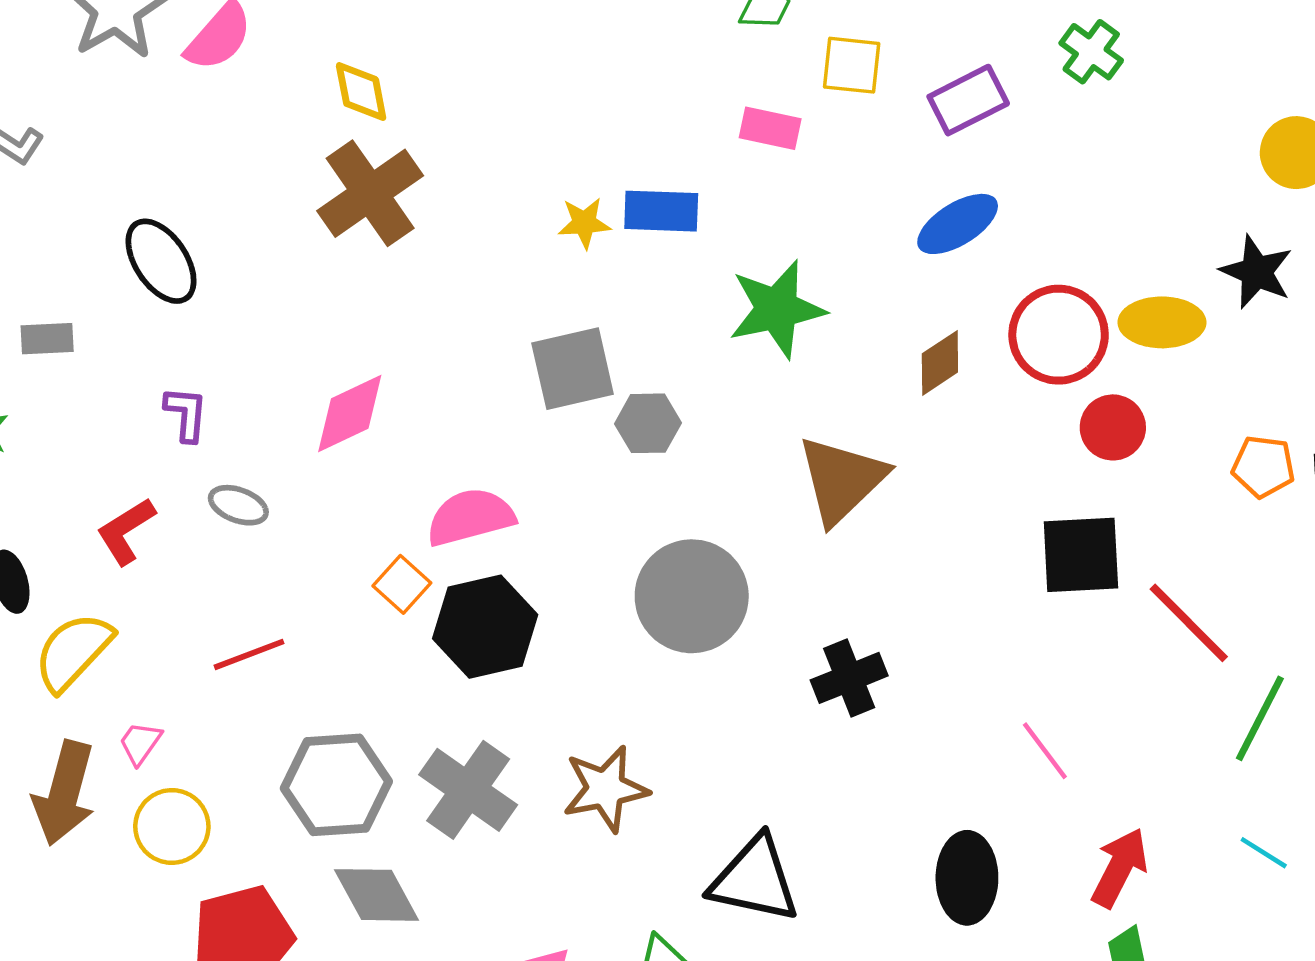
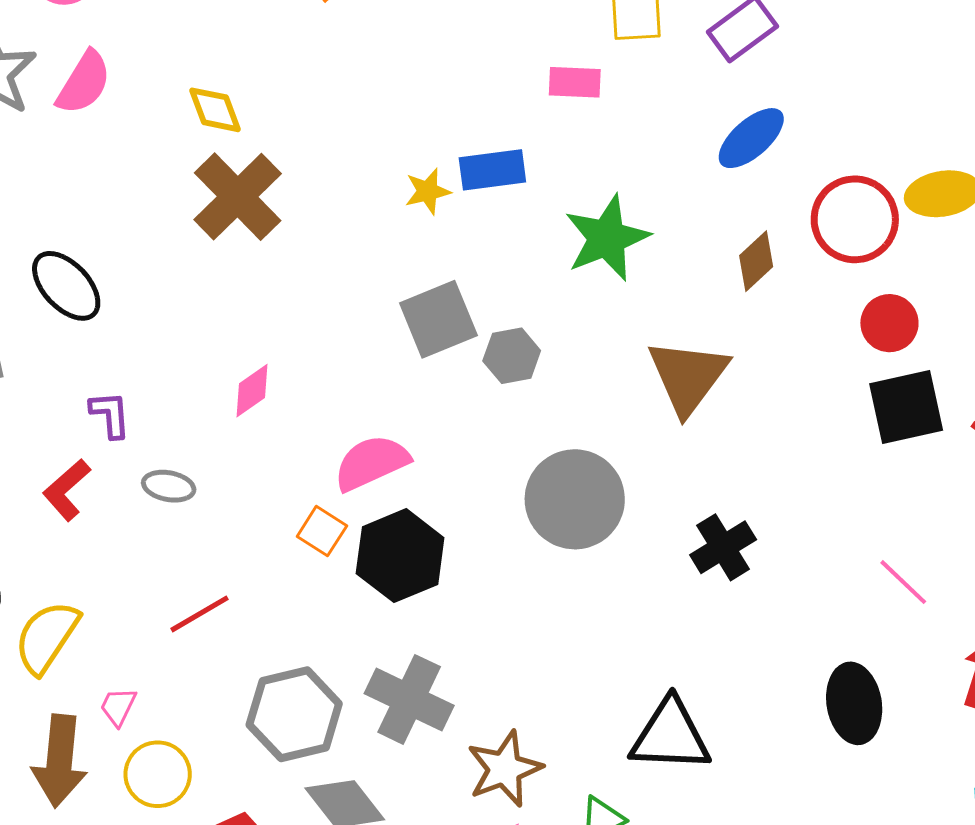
pink diamond: (350, 414) -> (252, 391), size x0.7
red circle: (1113, 427) -> (889, 323), moved
red L-shape: (126, 531) -> (67, 490), moved
brown star: (605, 789) -> (505, 769), moved

